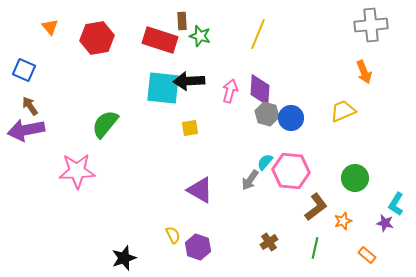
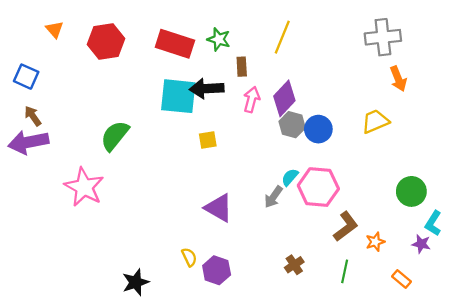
brown rectangle: (182, 21) -> (242, 67), moved
gray cross: (371, 25) -> (383, 37), moved
purple diamond: (260, 90) -> (284, 98), turned 40
pink star: (77, 171) -> (84, 187), turned 30
green circle: (355, 178) -> (411, 191), moved

